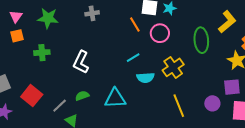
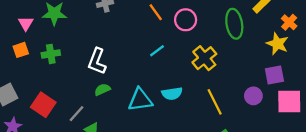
pink triangle: (16, 16) -> (26, 23), moved
orange square: (17, 36) -> (21, 50), moved
cyan semicircle: (145, 78) -> (172, 94), moved
green semicircle: (82, 96) -> (102, 90), moved

